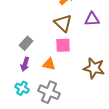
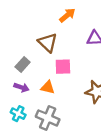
brown triangle: (63, 23) -> (48, 43), moved
purple arrow: (25, 64) -> (21, 87), turned -88

